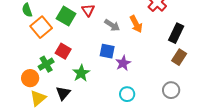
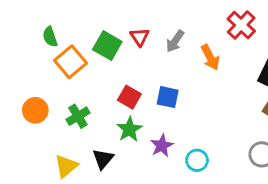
gray arrow: (112, 25) -> (175, 41), moved, turned 91
red square: (63, 51) -> (129, 97), moved
purple star: (123, 63) -> (162, 146), moved
orange circle: (30, 78) -> (35, 110), moved

